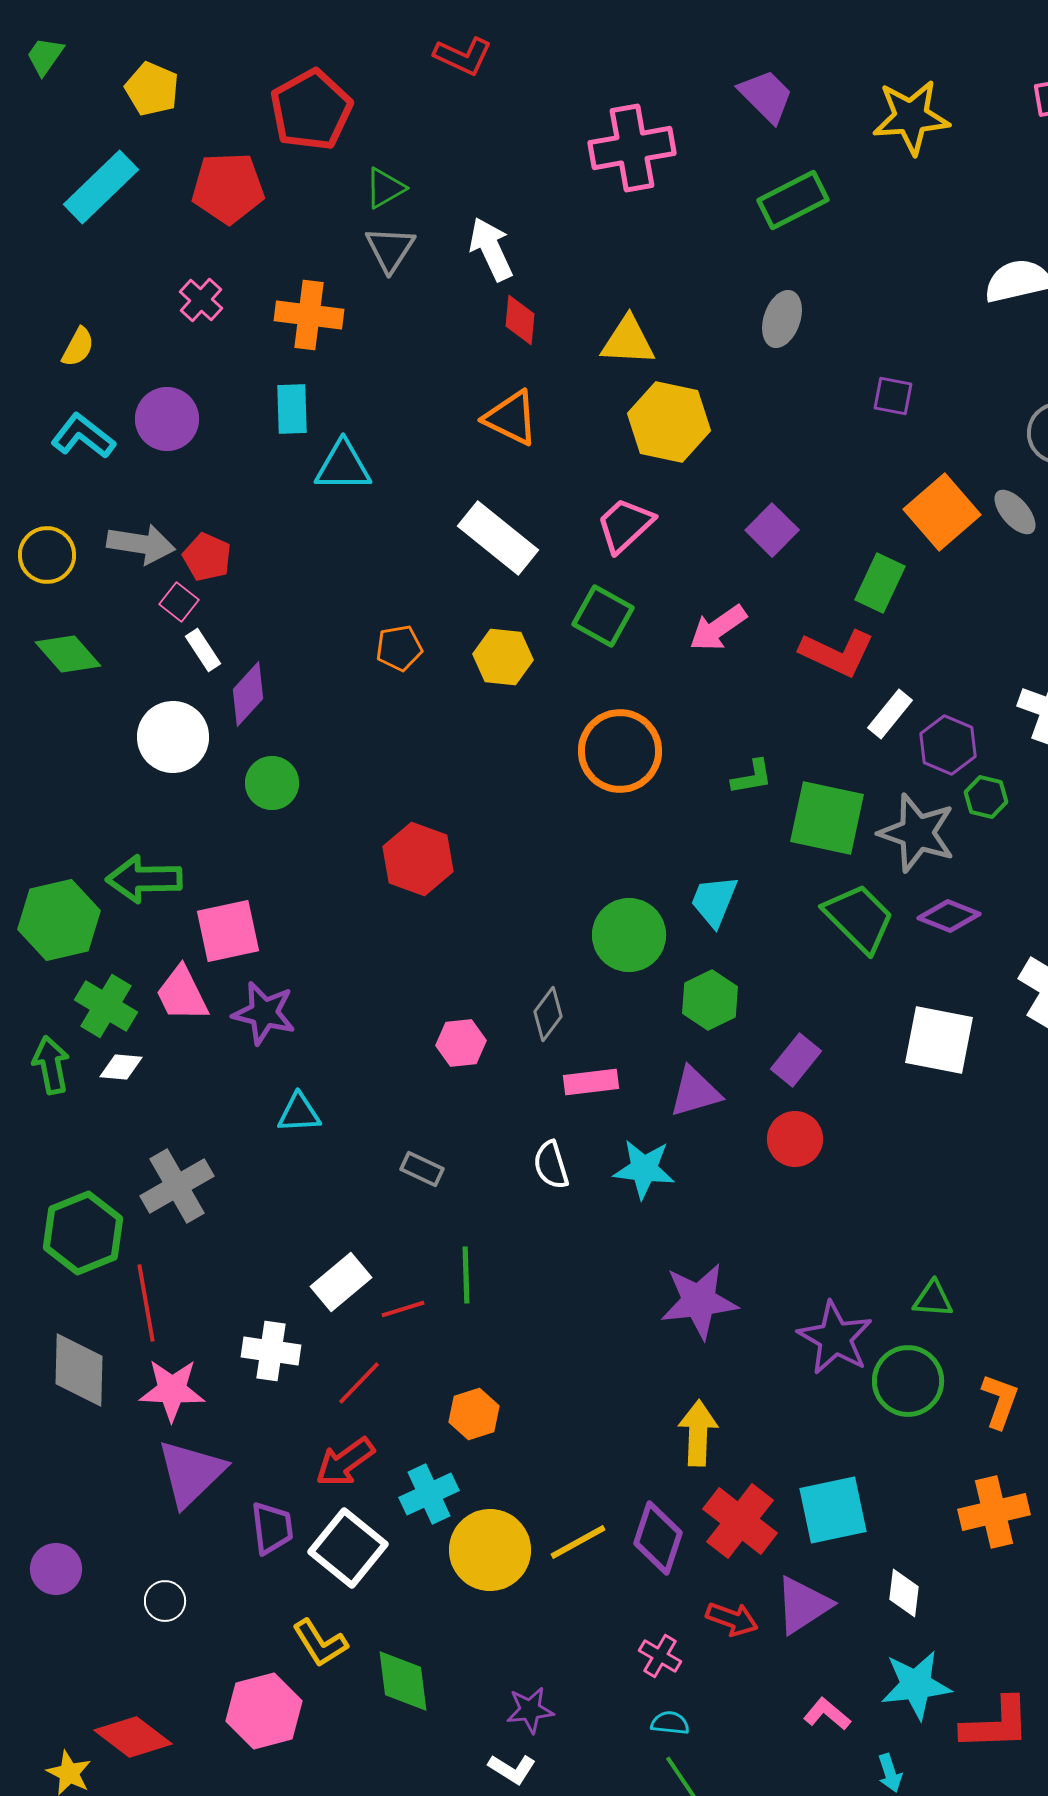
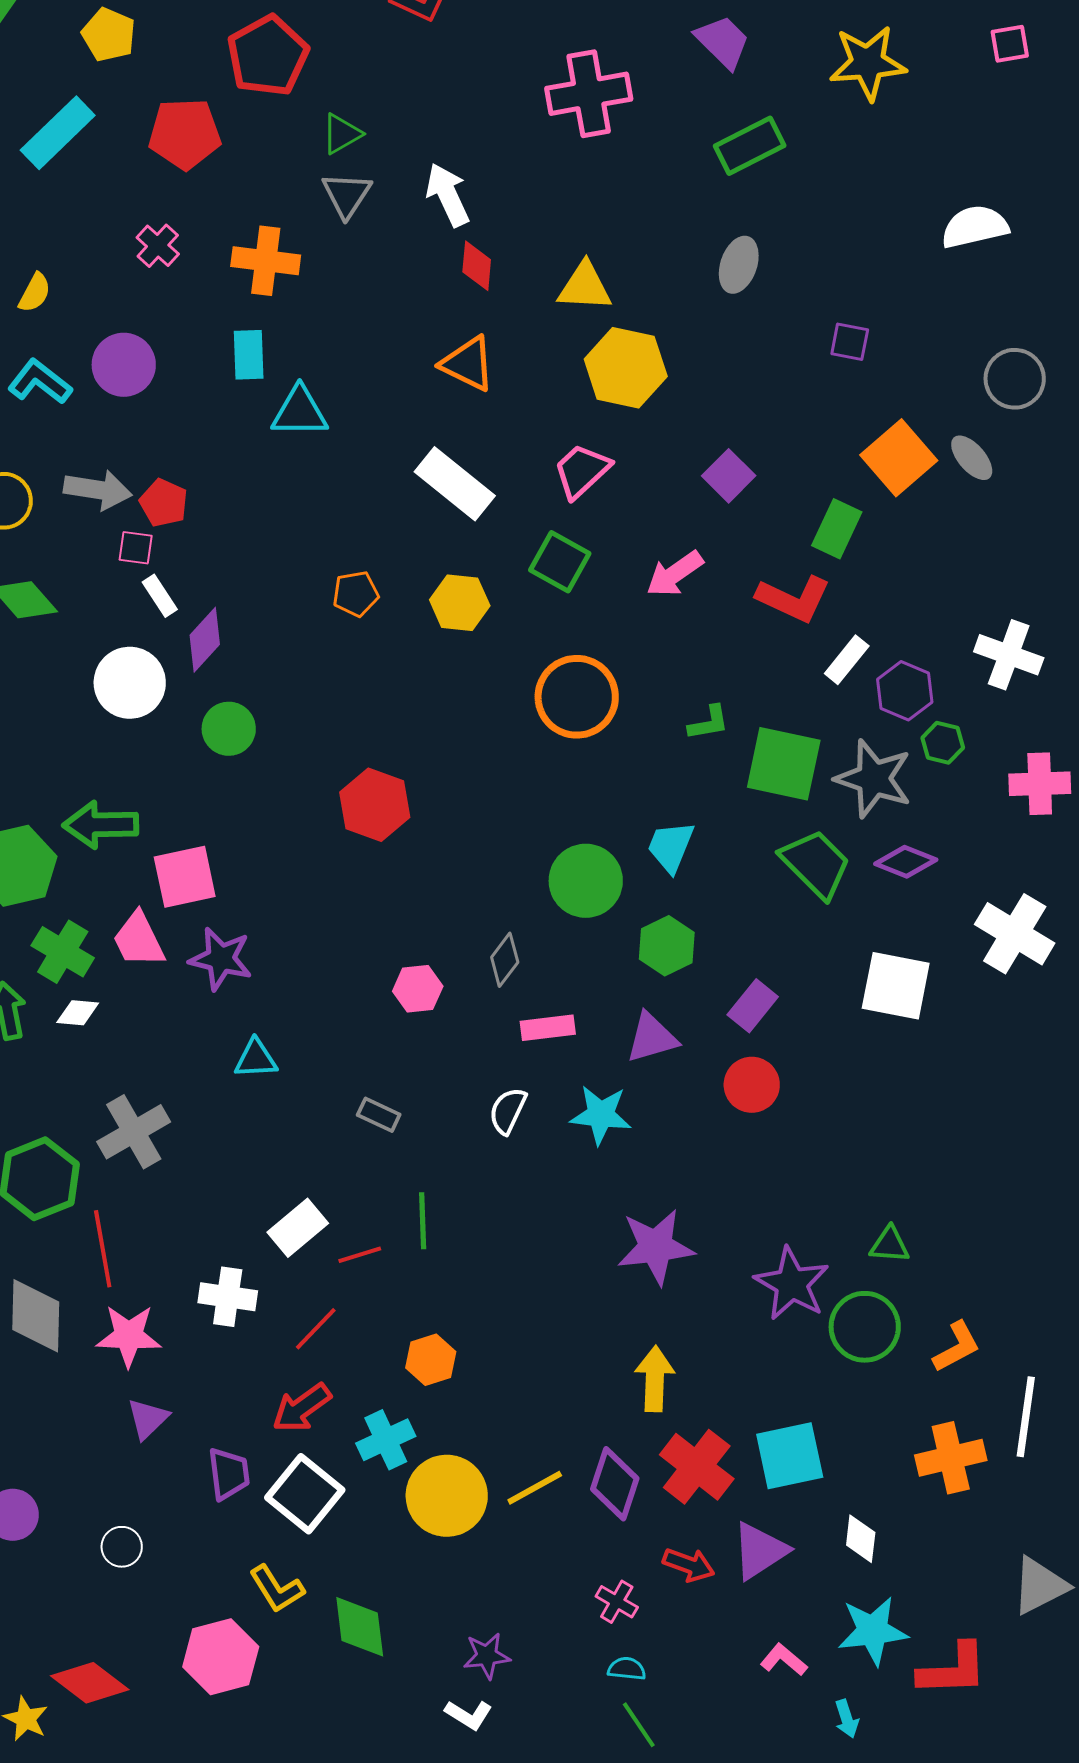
pink square: (179, 602) -> (136, 548), turned -30
white semicircle: (551, 1165) -> (508, 1111), turned 42
orange L-shape: (1000, 1401) -> (957, 1347), turned 42
purple triangle: (191, 1473) -> (148, 1419), size x0.6

